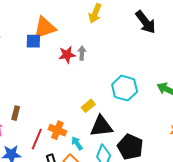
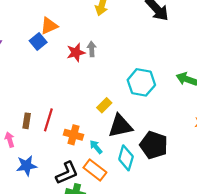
orange triangle: (45, 28) -> (49, 26), size x0.7
blue square: (33, 41) -> (38, 42), turned -35
red line: (37, 139) -> (48, 120), moved

